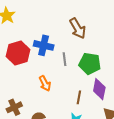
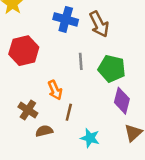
blue cross: (44, 45) -> (66, 19), moved
brown line: (79, 97) -> (69, 112), moved
brown cross: (14, 107) -> (28, 110), moved, turned -35

